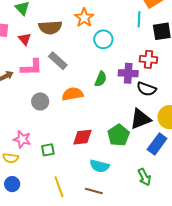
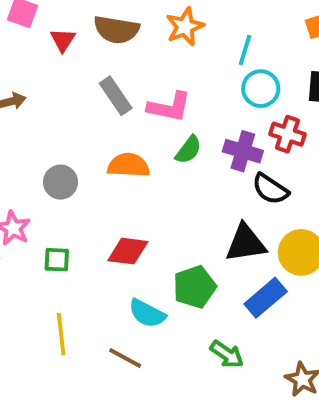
cyan line: (139, 19) -> (245, 50), moved
cyan circle: (103, 39) -> (261, 89), moved
pink L-shape: (31, 67) -> (169, 107), moved
gray circle: (40, 101) -> (60, 182), moved
green pentagon: (118, 135) -> (194, 287), moved
green arrow: (144, 177) -> (227, 354), turned -42

